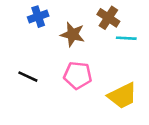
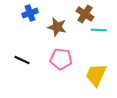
yellow trapezoid: (122, 96) -> (96, 75), turned 140

